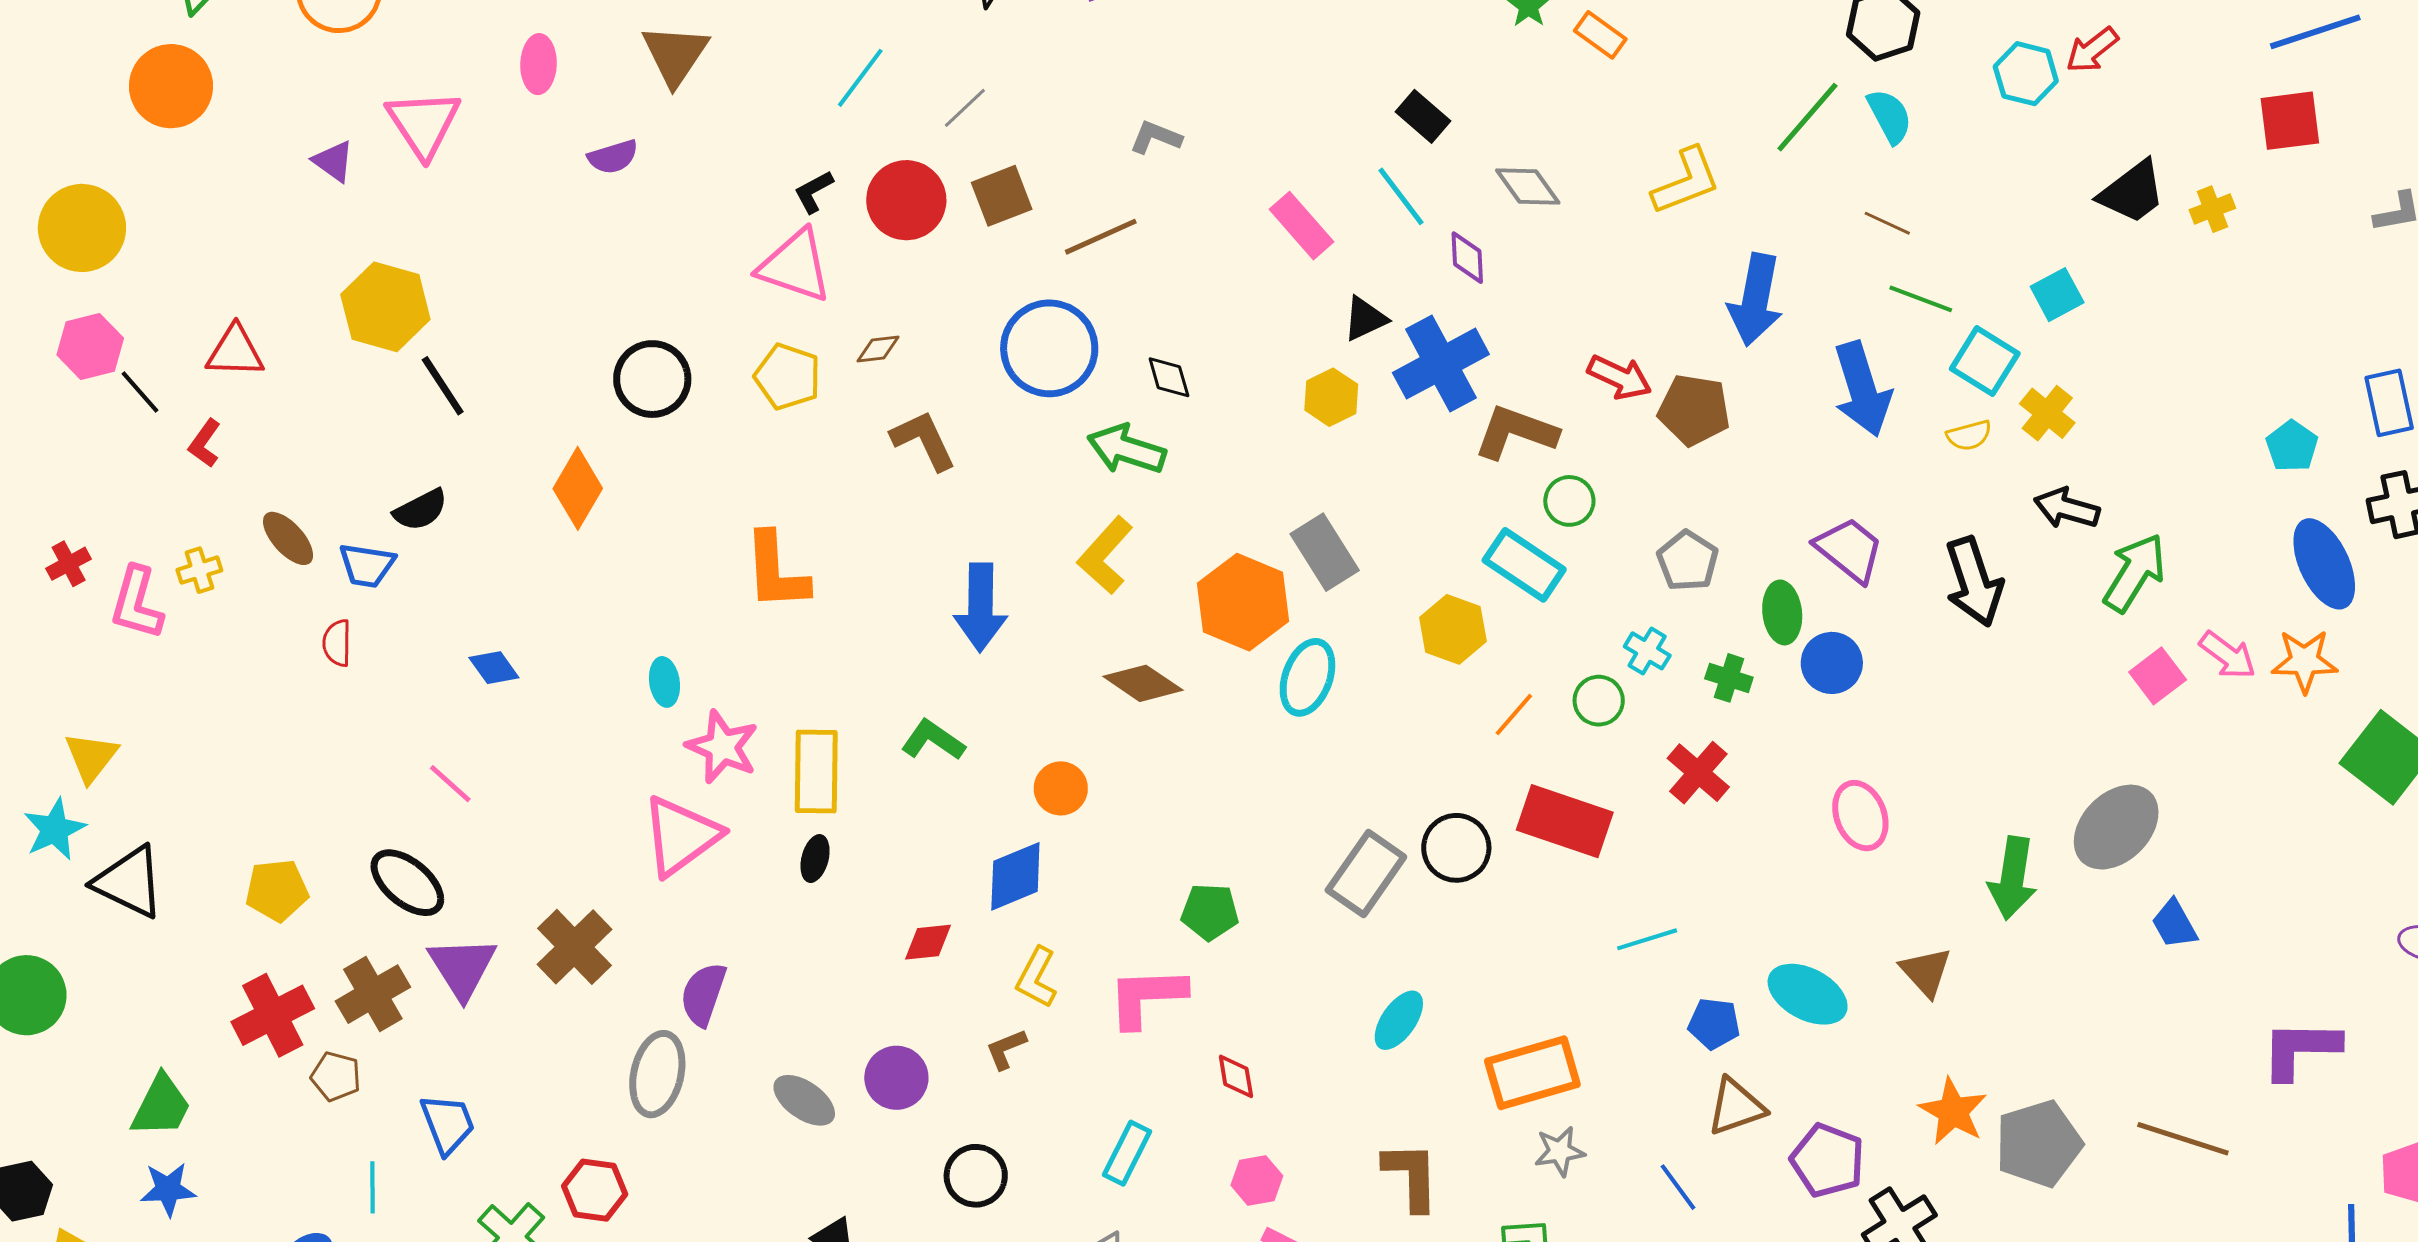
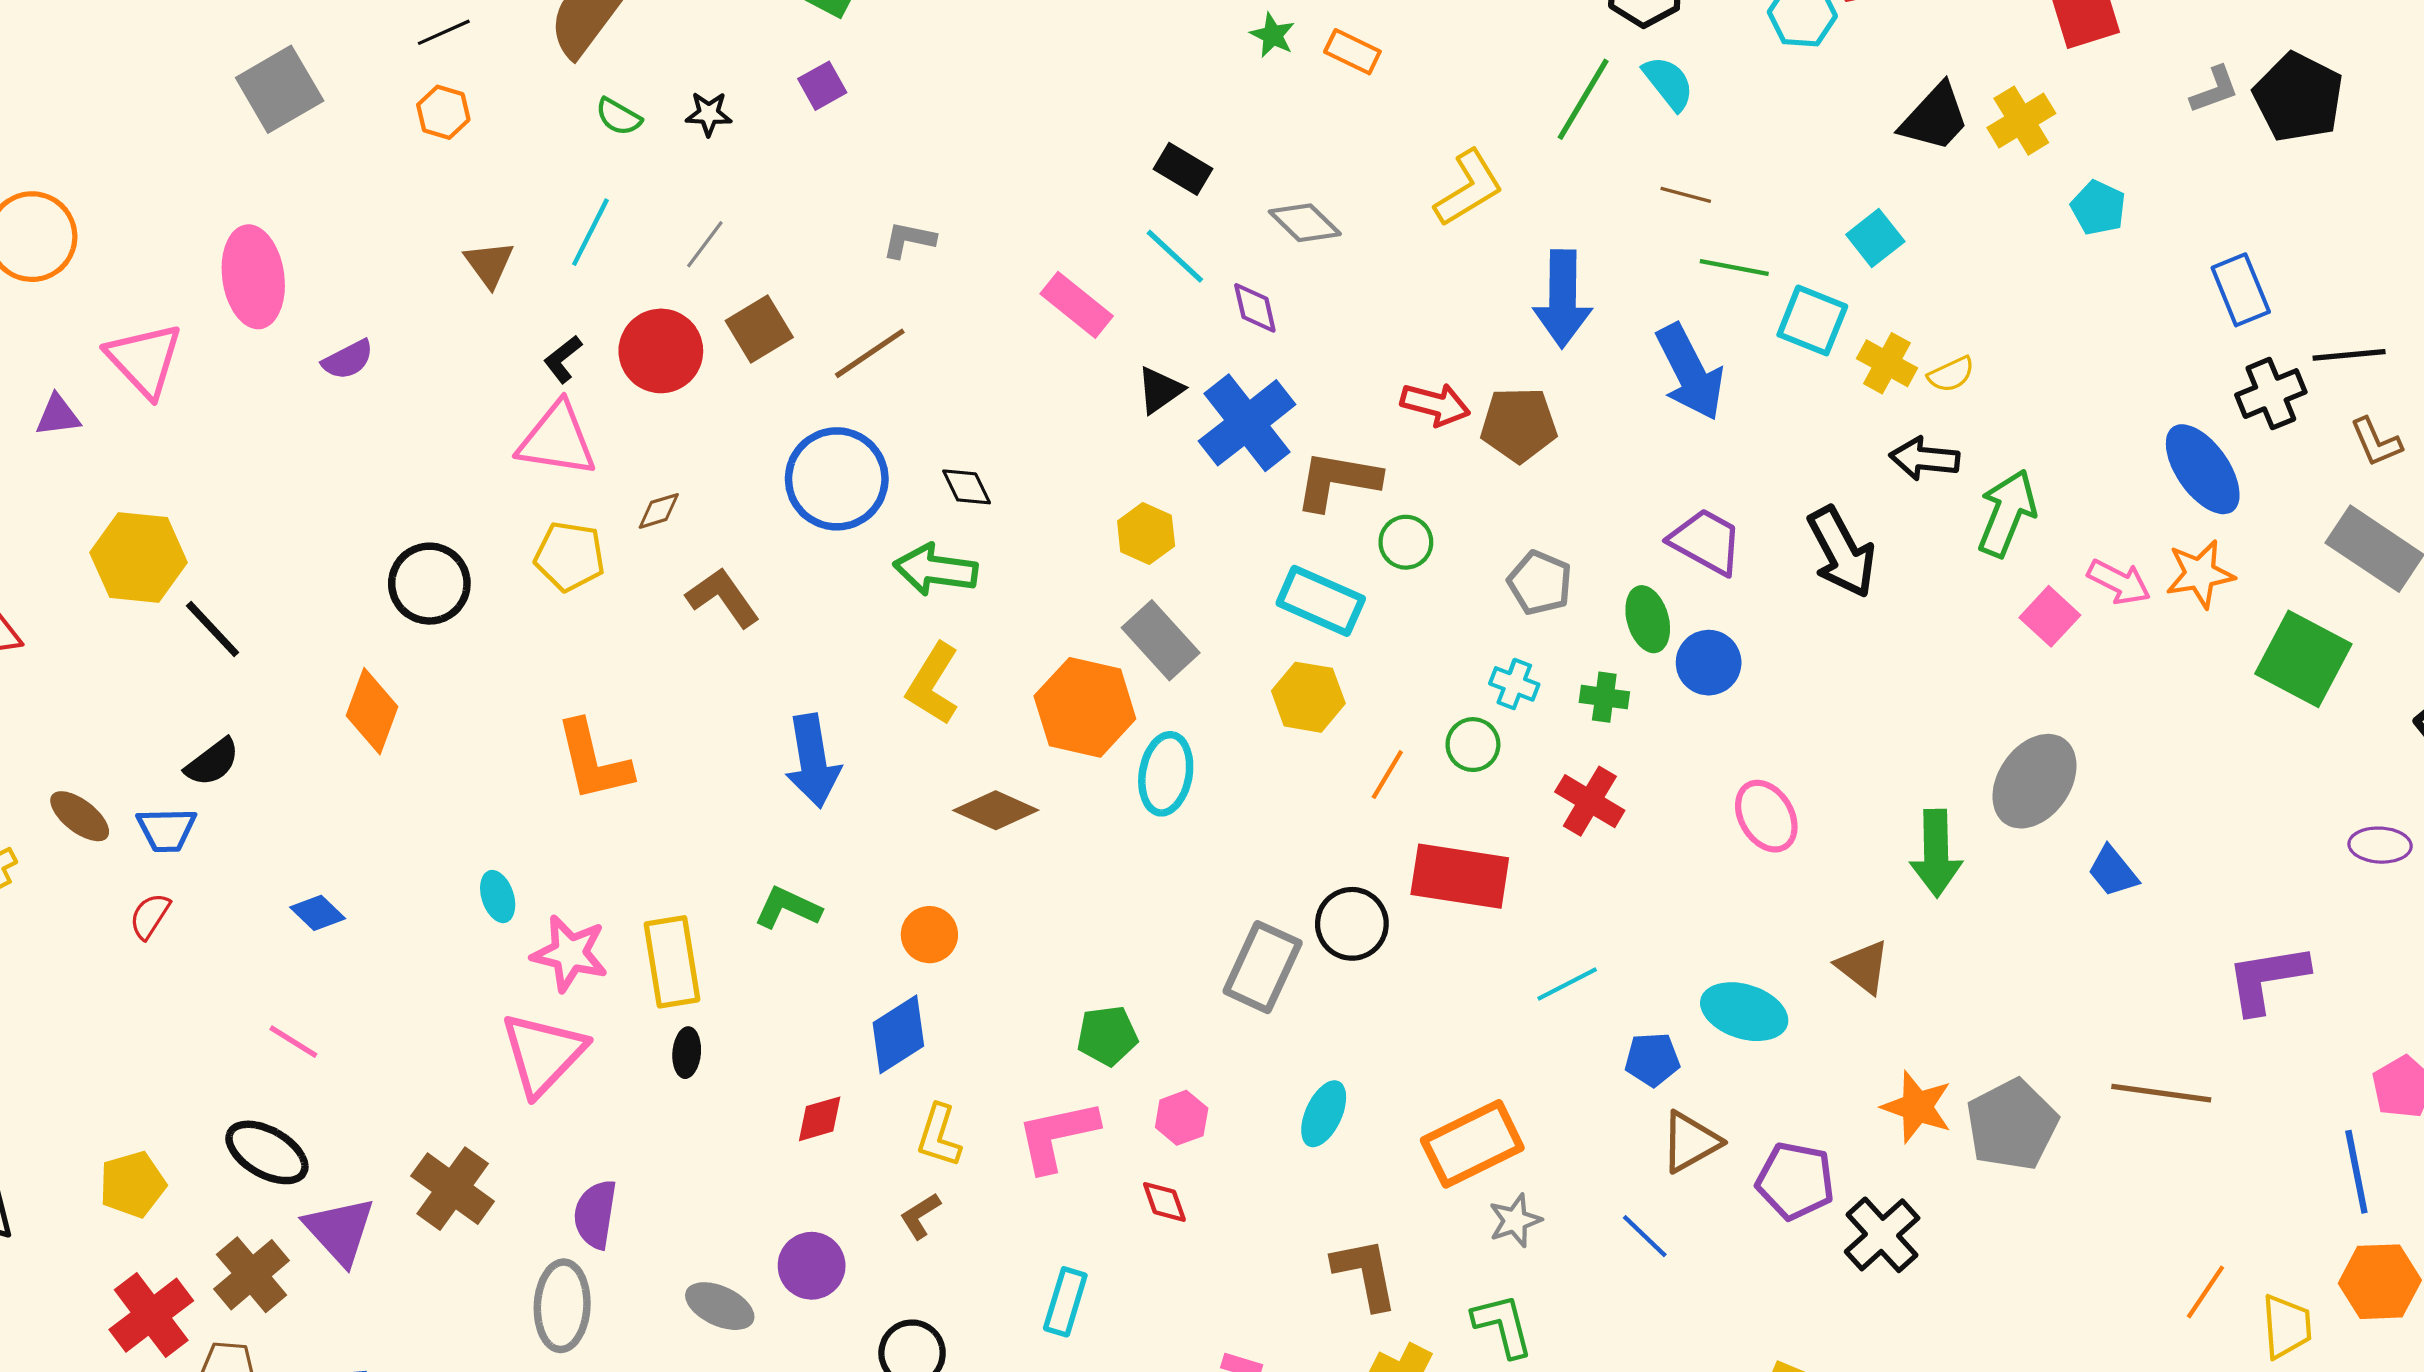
brown triangle: (675, 55) -> (489, 264), moved, size x0.7
pink ellipse: (539, 64) -> (253, 277), size x1.6
purple triangle: (334, 161) -> (58, 415), turned -33
yellow cross: (2212, 209) -> (2021, 121), size x1.4
yellow hexagon: (1331, 397) -> (1146, 533), moved
yellow semicircle: (1969, 435) -> (1951, 374), moved
cyan pentagon: (2292, 446) -> (2098, 208), moved
cyan rectangle: (1524, 565) -> (1321, 601), moved
red semicircle: (337, 643) -> (150, 916), turned 42
pink hexagon: (1257, 1180) -> (1182, 1118), moved

